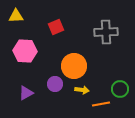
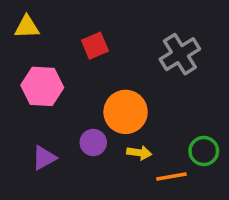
gray cross: (106, 32) -> (180, 54), turned -30

